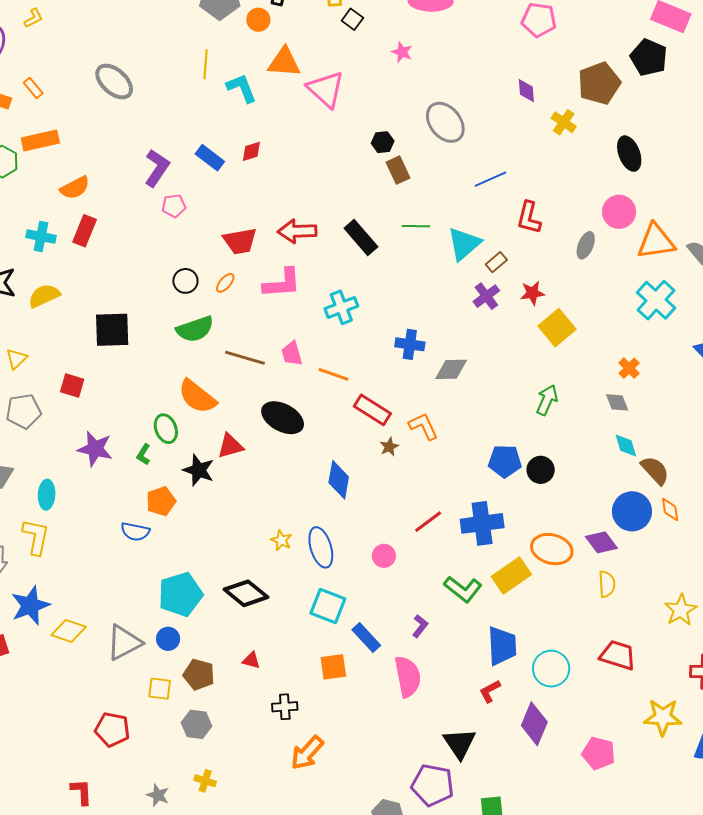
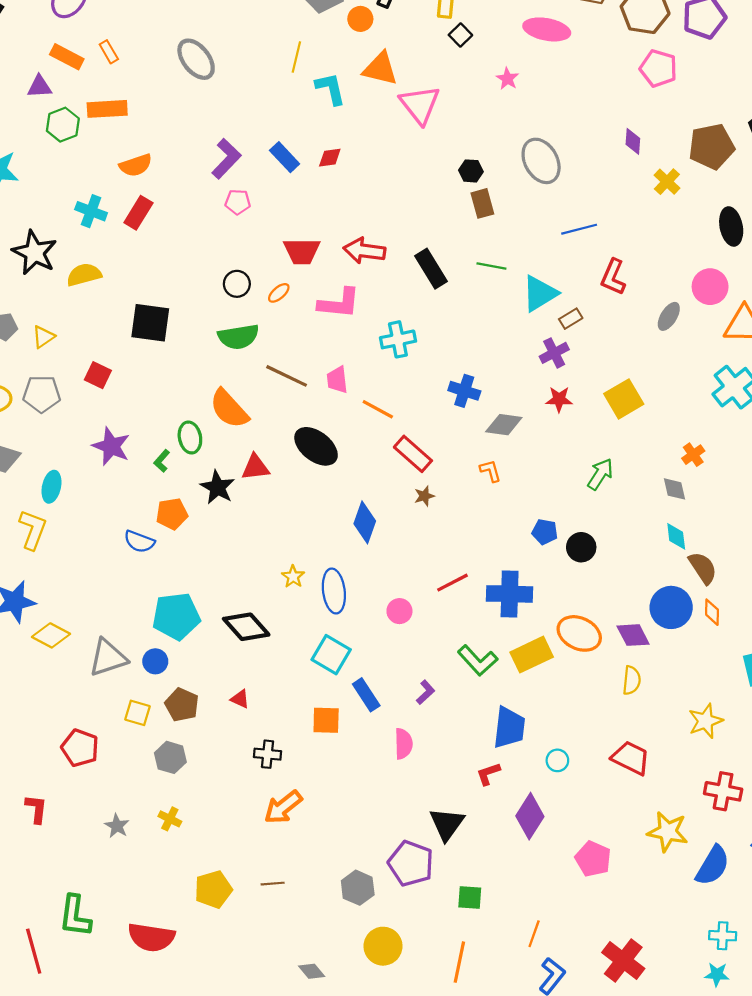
red star: (532, 293) -> (559, 399), moved
orange L-shape: (424, 426) -> (490, 471), moved, size x0.7
blue pentagon: (505, 461) -> (545, 532), size x0.7
cyan circle: (551, 669) -> (557, 760), size x0.6
pink semicircle: (408, 677) -> (403, 744), size x0.7

